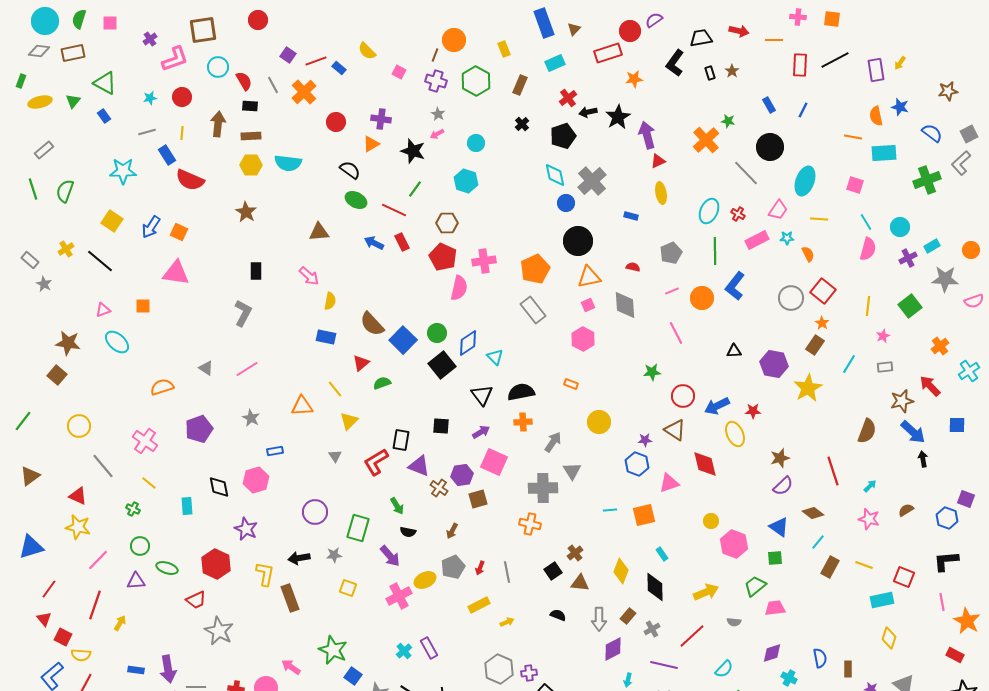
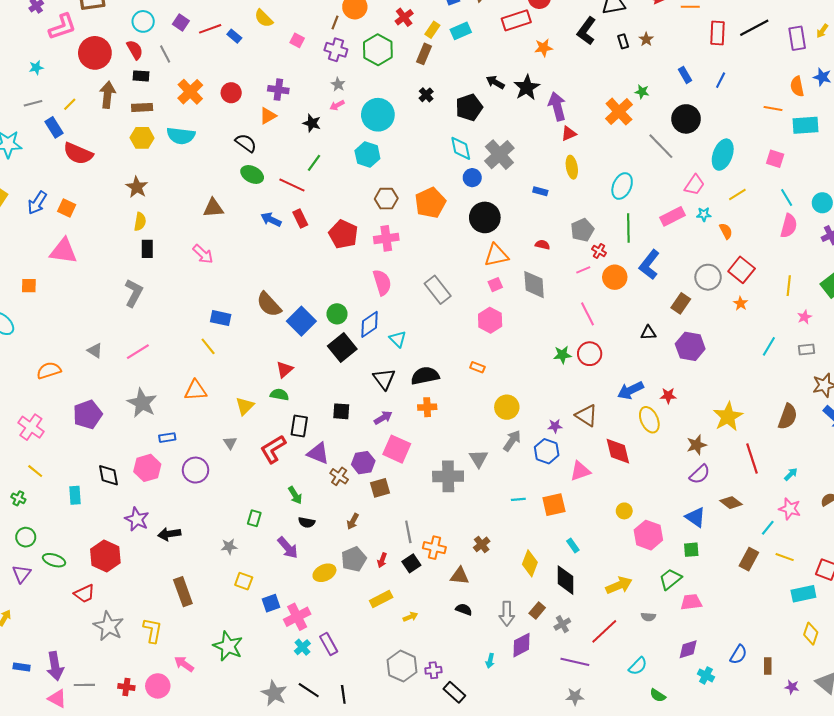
yellow rectangle: (504, 49) -> (432, 30), moved, turned 56
cyan circle: (218, 67) -> (143, 21), moved
orange cross: (304, 92) -> (190, 92), moved
red circle: (182, 97) -> (95, 53), moved, size x1.6
red cross: (568, 98) -> (404, 17), moved
black arrow: (588, 112) -> (495, 82), turned 42
yellow line: (182, 133) -> (70, 104), turned 40
cyan circle: (476, 143) -> (378, 115), size x1.8
black star: (413, 151) -> (312, 123), size x0.7
red cross: (738, 214) -> (599, 251), moved
yellow line: (819, 219) -> (737, 194), turned -36
brown hexagon: (447, 223) -> (386, 199), moved
orange pentagon: (535, 269) -> (430, 203), moved
pink semicircle: (459, 288) -> (382, 282), moved, turned -30
yellow semicircle: (330, 301) -> (140, 222), moved
brown rectangle: (815, 345) -> (681, 303), moved
red triangle: (361, 363) -> (285, 369), moved
green semicircle: (382, 383) -> (279, 395), moved, turned 30
yellow star: (808, 388) -> (728, 417), moved
yellow line: (335, 389) -> (208, 346), moved
red circle: (683, 396) -> (590, 354), moved
gray star: (251, 418) -> (142, 403), size x1.6
gray arrow: (553, 442) -> (512, 441), moved
purple circle: (315, 512) -> (196, 470), moved
orange cross: (530, 524) -> (434, 548), moved
green rectangle: (358, 528) -> (254, 518), size x0.6
cyan line: (818, 542) -> (768, 528), moved
black arrow: (299, 558) -> (169, 534), moved
black square: (553, 571) -> (411, 563), moved
gray line: (507, 572) -> (408, 532), moved
yellow L-shape: (265, 574) -> (153, 630), moved
purple triangle: (136, 581) -> (22, 574), turned -48
brown triangle: (580, 583) -> (460, 576), moved
pink cross: (399, 596) -> (297, 617), moved
blue semicircle: (820, 658) -> (738, 655), turned 42
blue square: (353, 676) -> (271, 603), moved, turned 36
cyan arrow: (628, 680) -> (490, 661), moved

